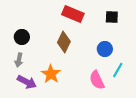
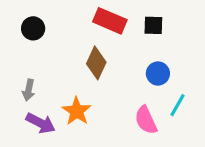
black square: (112, 17) -> (153, 25), moved
black circle: (22, 37) -> (33, 28), moved

